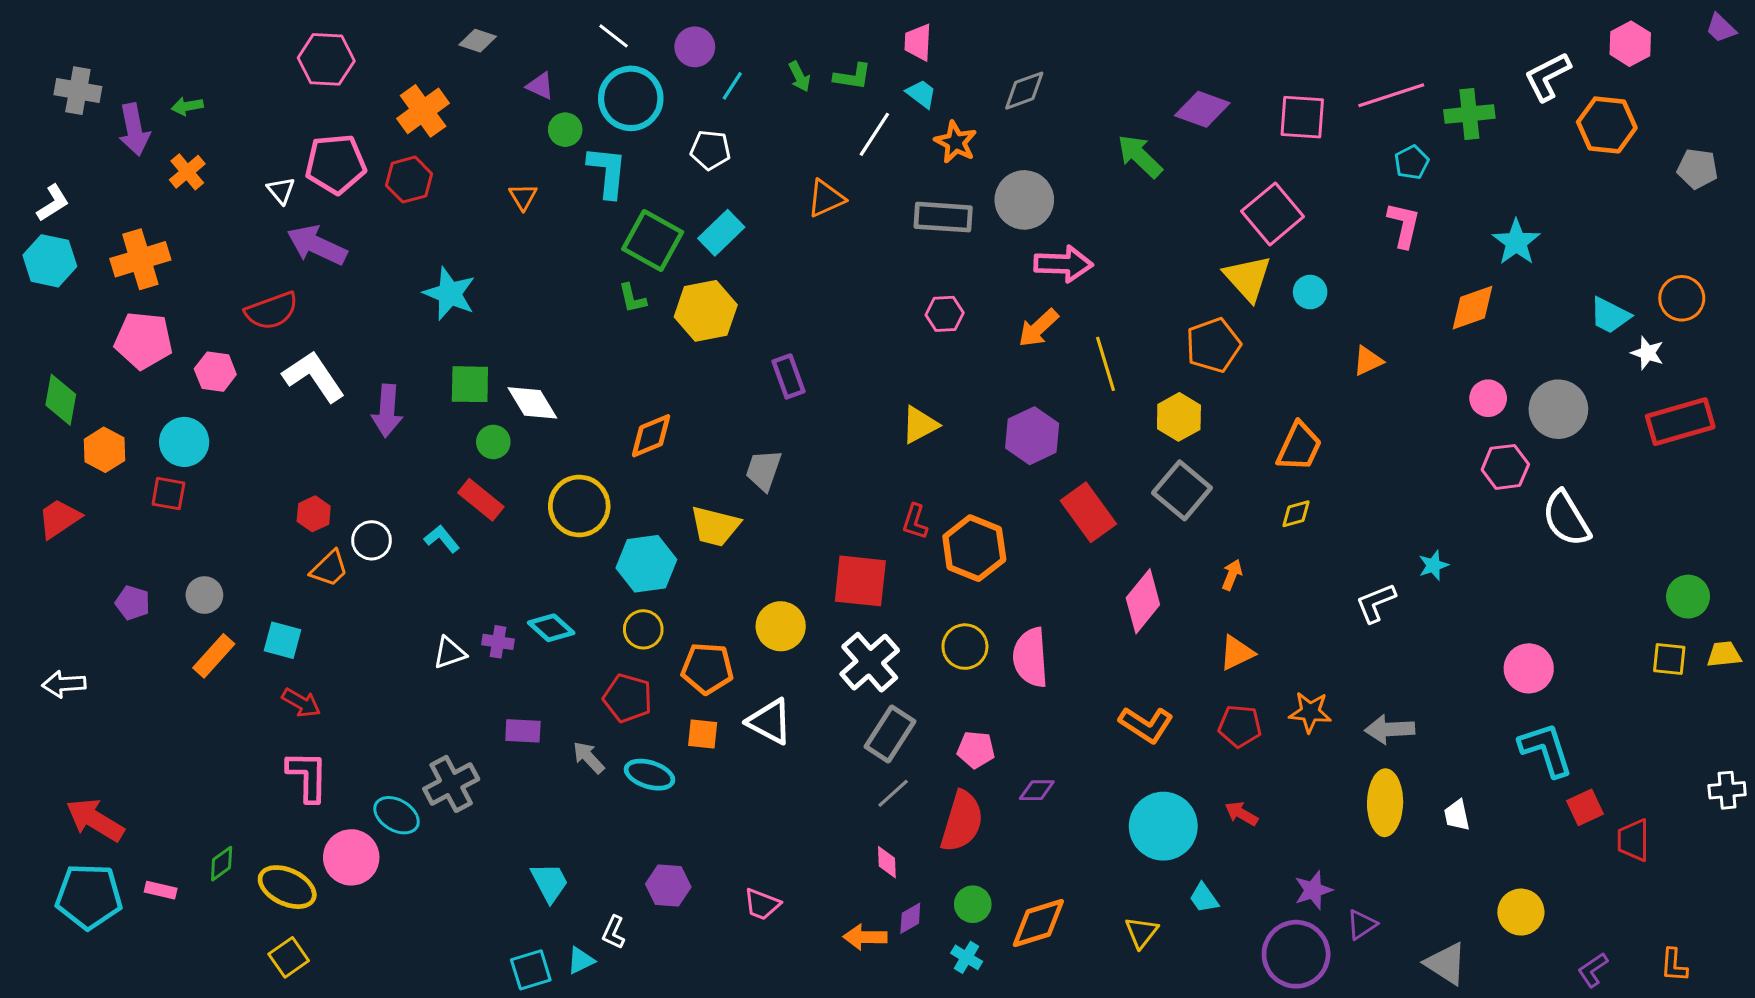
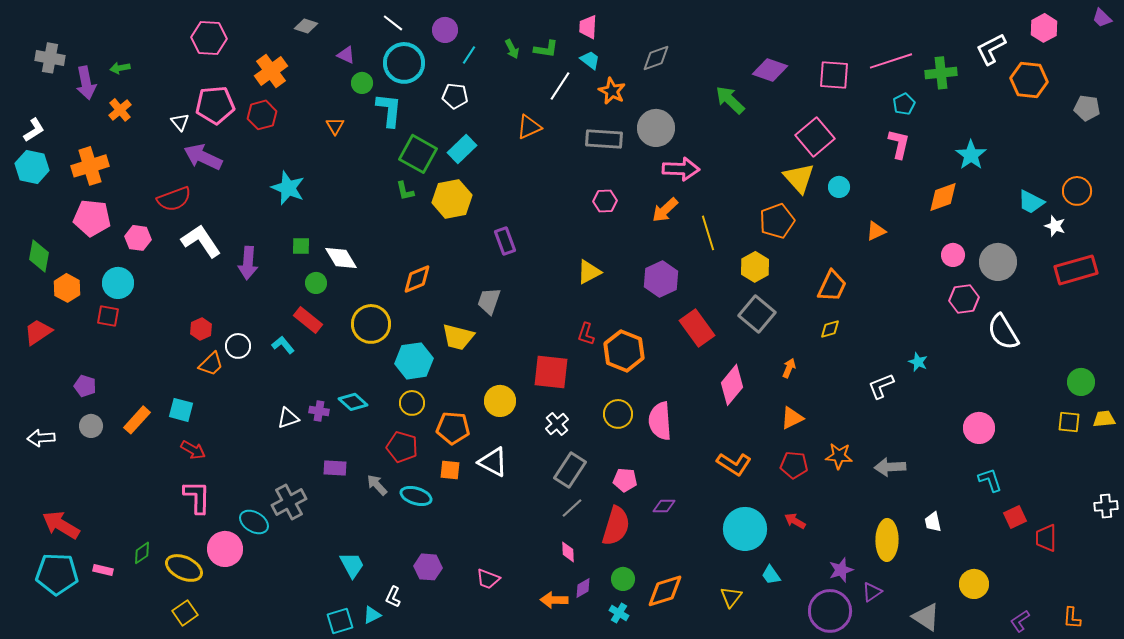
green square: (470, 384) -> (301, 246), size x0.7
cyan star: (1433, 565) -> (918, 362), turned -30
gray circle: (204, 595) -> (91, 426), moved
white cross: (870, 662) -> (557, 424), size x0.6
cyan L-shape: (1546, 750) -> (990, 480), size x0.7
yellow ellipse: (1385, 803) -> (887, 540), moved

